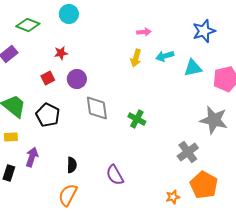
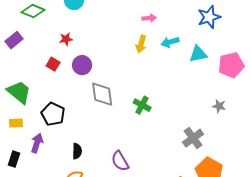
red square: (48, 78) -> (53, 64), turned -32
black pentagon: (48, 115) -> (53, 114), moved
gray star: (214, 120) -> (219, 106), size x0.5

